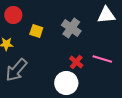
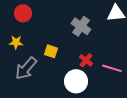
yellow square: (36, 31) -> (51, 51), moved
pink line: (102, 59) -> (112, 68), moved

